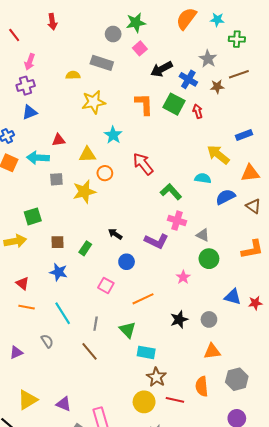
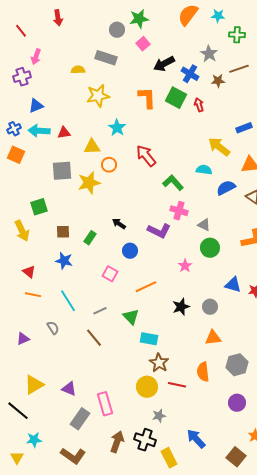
purple cross: (26, 86) -> (22, 77), moved
cyan arrow: (38, 158) -> (39, 131), moved
gray square: (56, 179) -> (62, 171), size x1.5
yellow arrow: (15, 241) -> (22, 231), turned 75
gray line: (96, 324) -> (100, 311), turned 56

